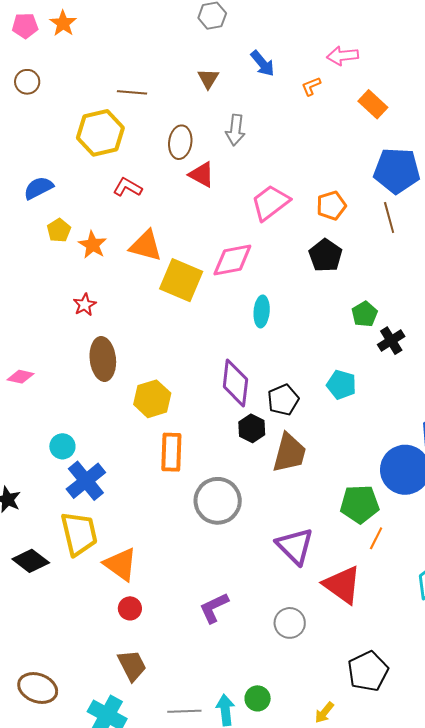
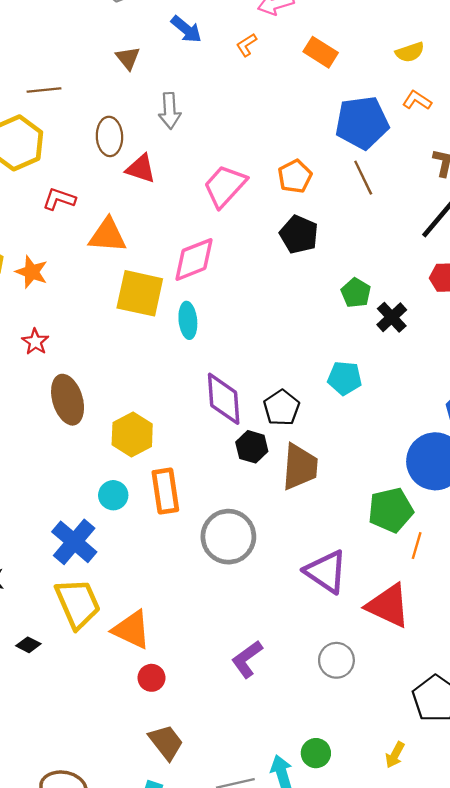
orange triangle: (146, 246) -> (108, 235), moved
cyan ellipse: (262, 311) -> (188, 320), moved
cyan circle: (62, 446) -> (113, 495), moved
black diamond: (31, 561) -> (28, 645), size x0.6

